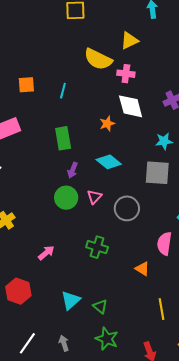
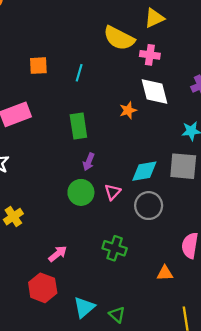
cyan diamond: (109, 162) -> (144, 171), moved, turned -50
orange triangle: (142, 269) -> (165, 273), turned -35
red hexagon: (18, 291) -> (43, 288), moved

